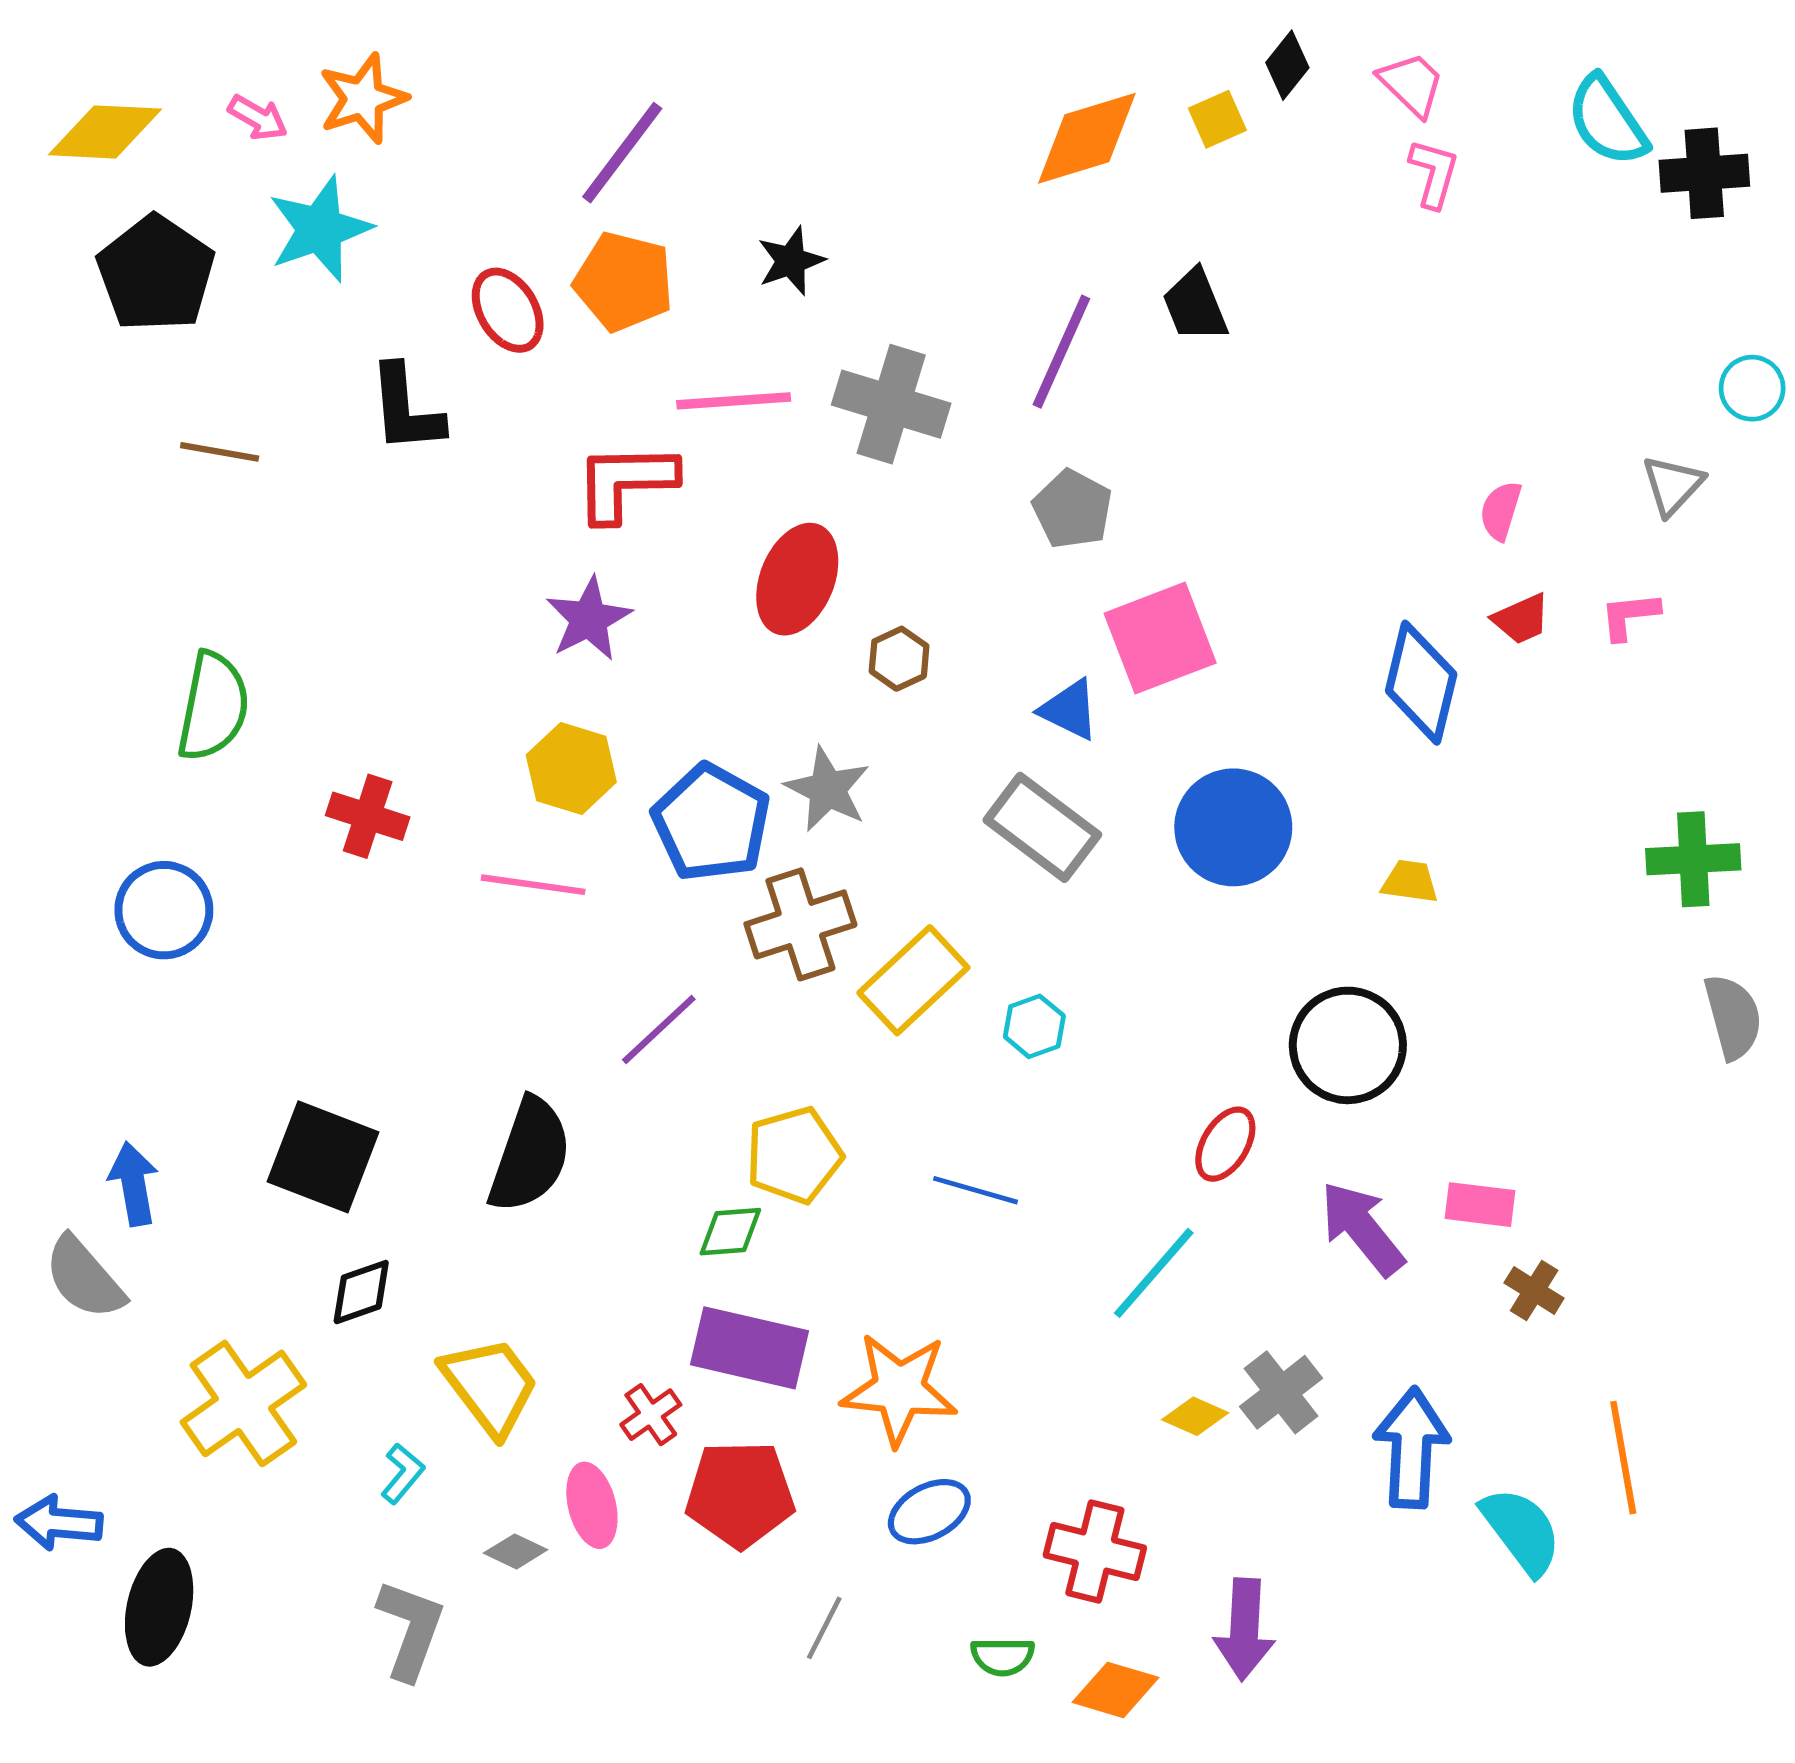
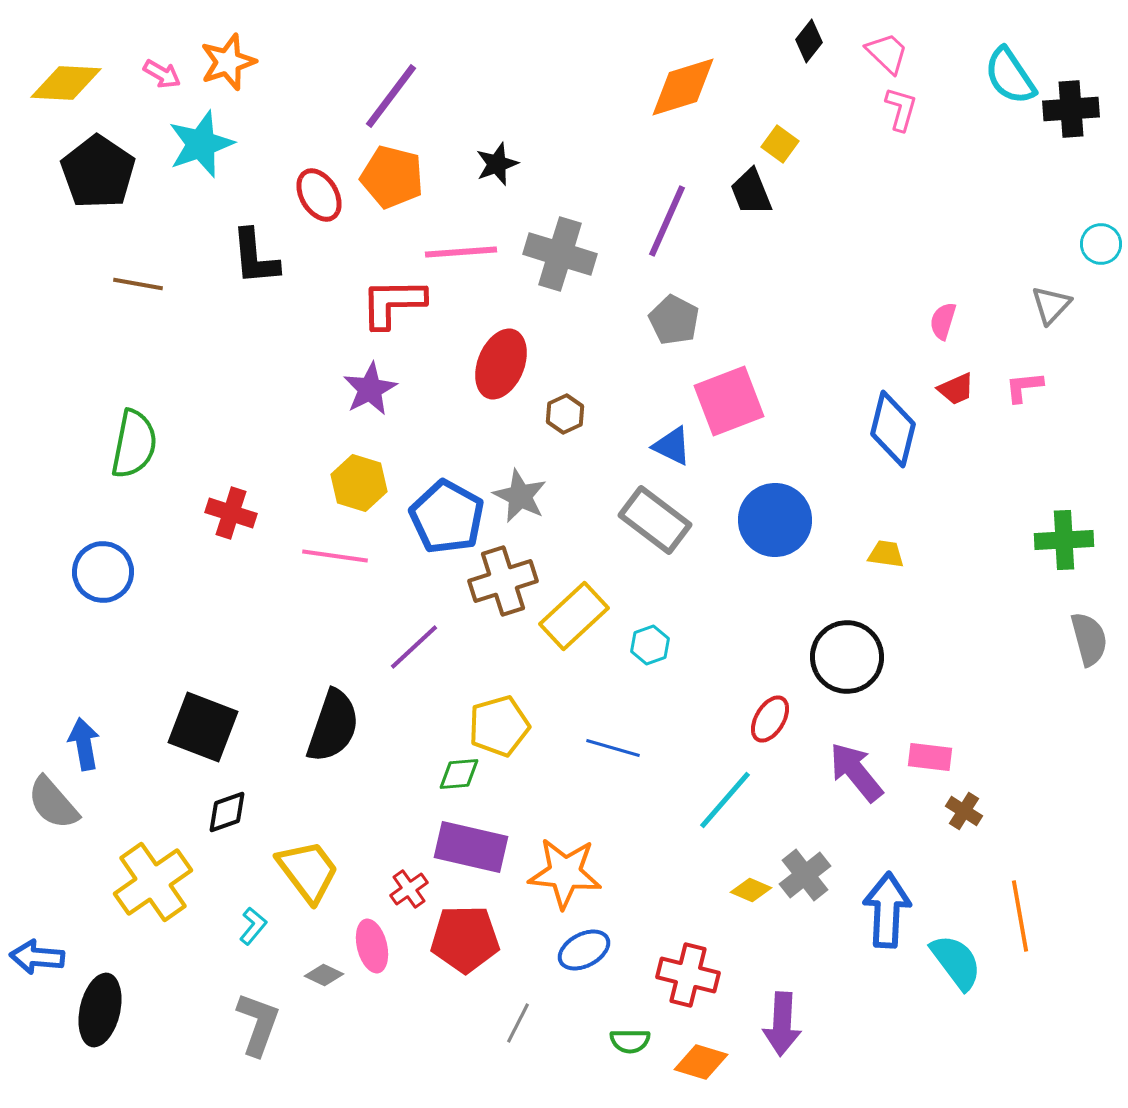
yellow square: (1217, 119) -> (780, 144), moved, turned -30

